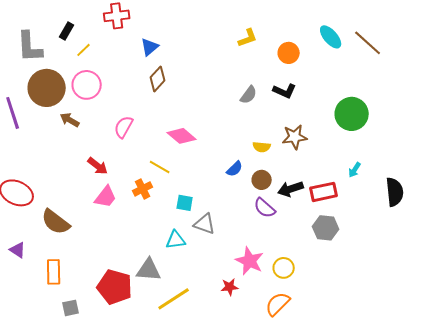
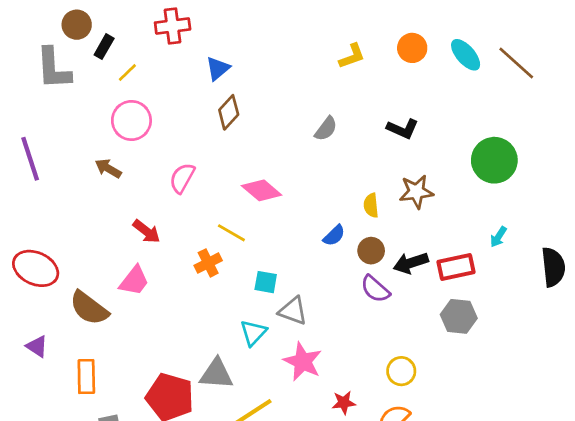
orange circle: (289, 53) -> (412, 48), moved
brown circle: (47, 88) -> (77, 25), moved, size x0.6
gray semicircle: (249, 95) -> (326, 129), moved
yellow semicircle: (262, 147) -> (371, 205), turned 78
pink trapezoid: (106, 197) -> (134, 281), moved
cyan triangle: (176, 240) -> (253, 333), turned -40
pink star: (250, 261) -> (303, 362), moved
red star: (230, 287) -> (344, 403), moved

